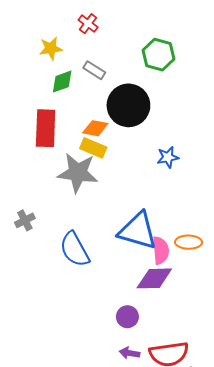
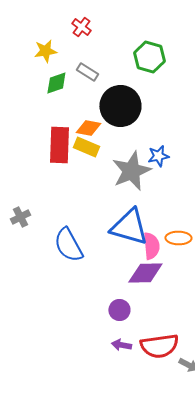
red rectangle: (46, 128) -> (59, 145), moved
gray star: (78, 173) -> (131, 171), moved, turned -30

